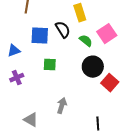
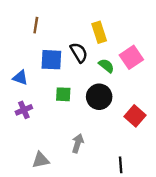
blue triangle: (14, 51) -> (20, 78), turned 40
black circle: (93, 67) -> (99, 97), moved
gray triangle: (31, 120) -> (41, 160), turned -42

